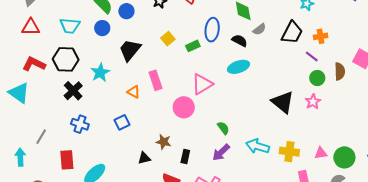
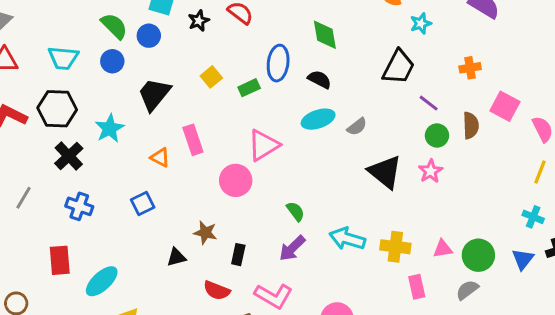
gray semicircle: (259, 29) -> (357, 127), moved
orange cross: (321, 36) -> (470, 68), moved
gray line: (41, 137) -> (24, 198), moved

